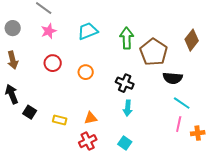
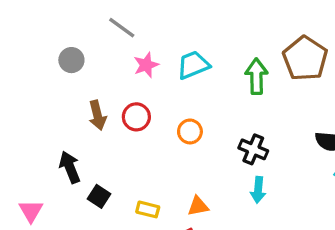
pink star: (49, 31) -> (146, 65), moved
brown pentagon: (154, 52) -> (305, 58), moved
brown arrow: (13, 60) -> (97, 115), moved

